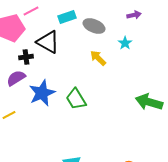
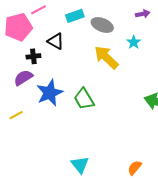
black triangle: (48, 42) -> (56, 41), size x0.7
yellow arrow: (98, 58) -> (106, 57), size x1.5

